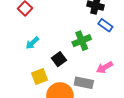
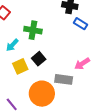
green cross: (82, 41) -> (33, 30), moved, turned 36
yellow square: (39, 76) -> (20, 66), moved

